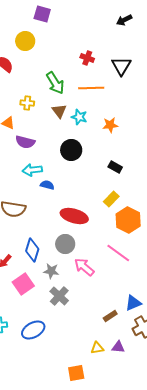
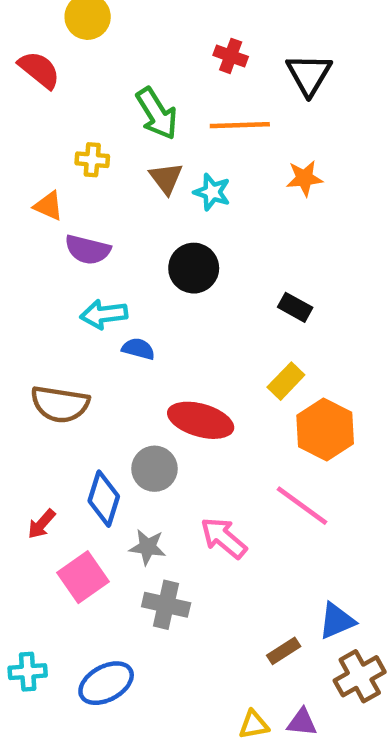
orange star: (110, 125) -> (304, 178), moved
gray circle: (65, 244) -> (154, 469), moved
gray cross: (59, 296) -> (166, 605), turned -30

